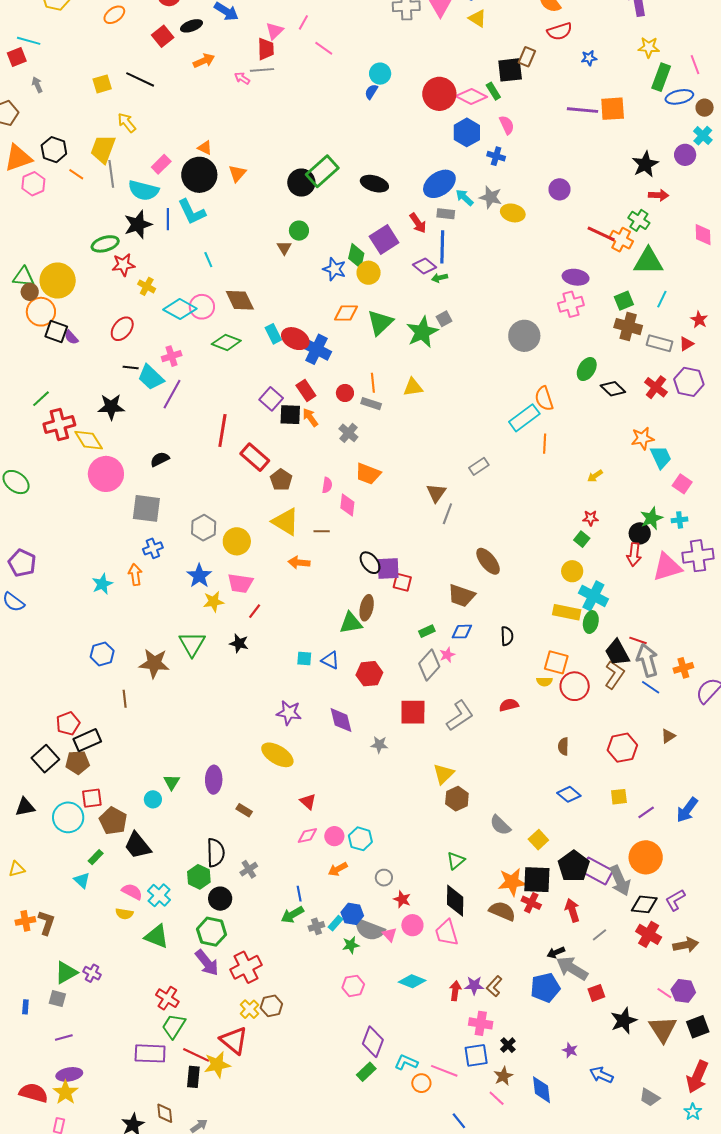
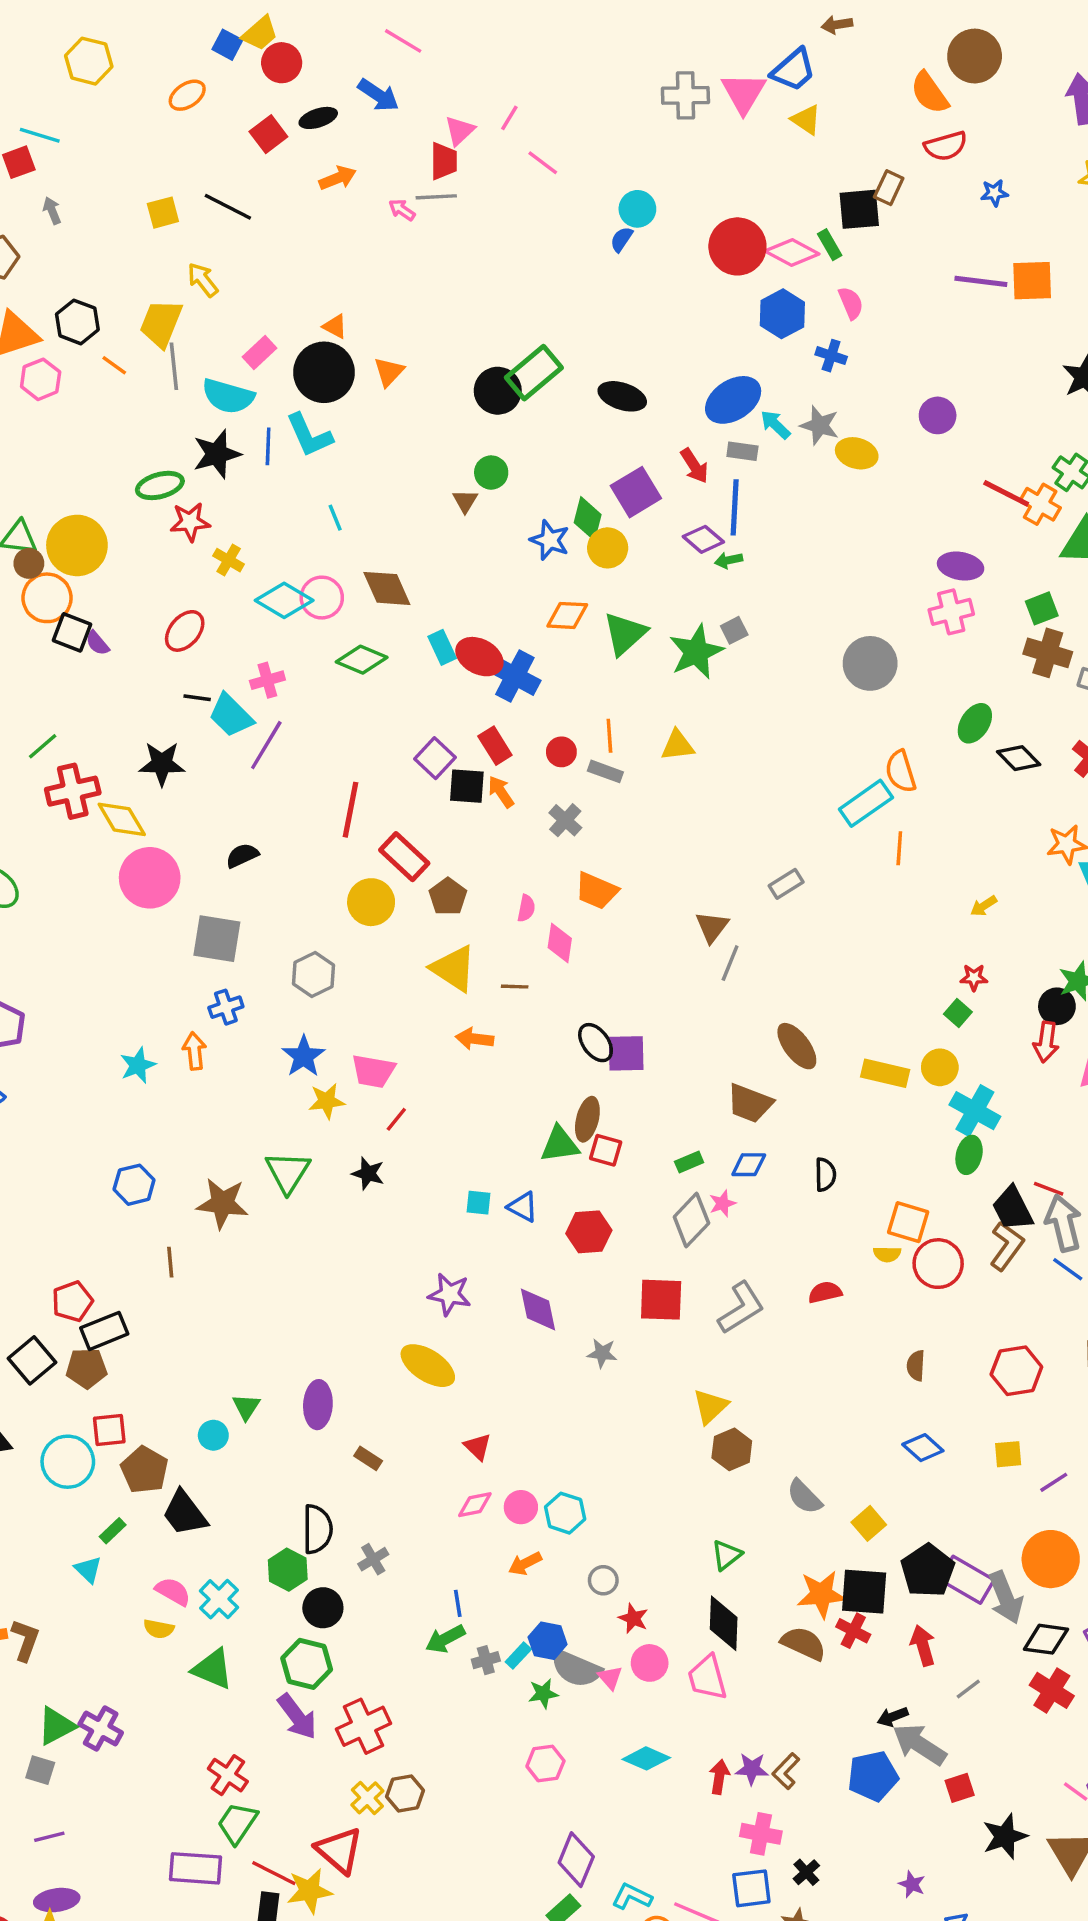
yellow circle: (237, 541) -> (371, 902), moved
red square: (402, 582) -> (606, 1150), moved
yellow rectangle: (567, 612) -> (885, 1073), moved
purple cross: (92, 973) -> (101, 1728), size x1.4

